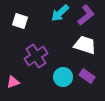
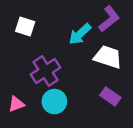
cyan arrow: (60, 13) -> (80, 34), moved
cyan circle: (63, 77) -> (54, 102), moved

